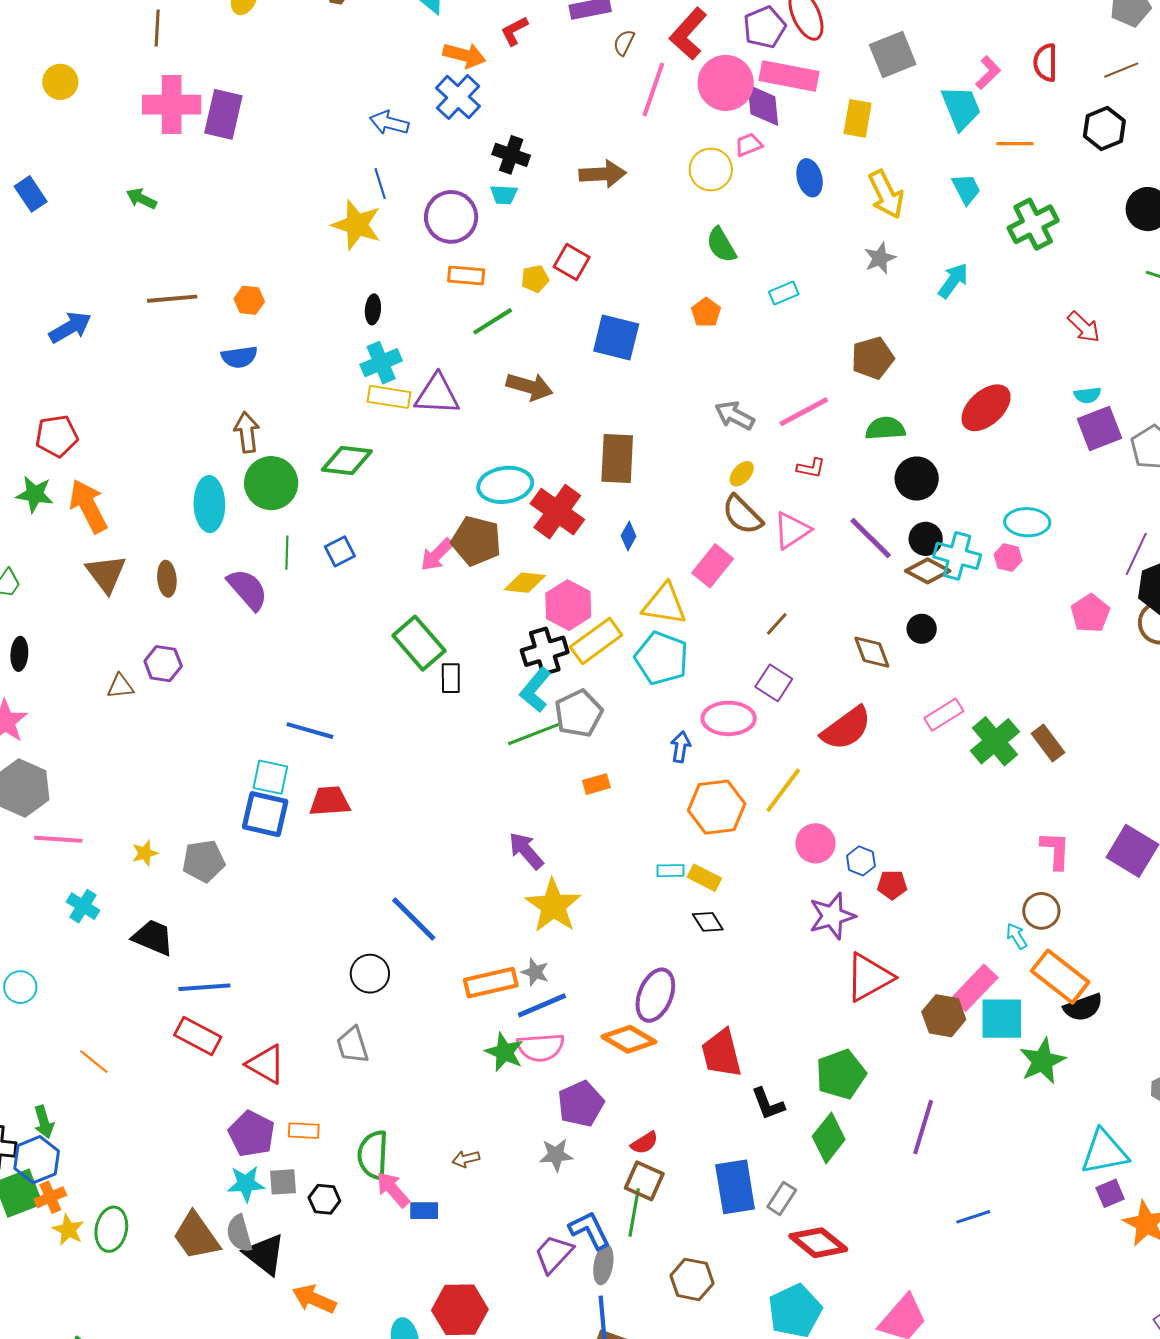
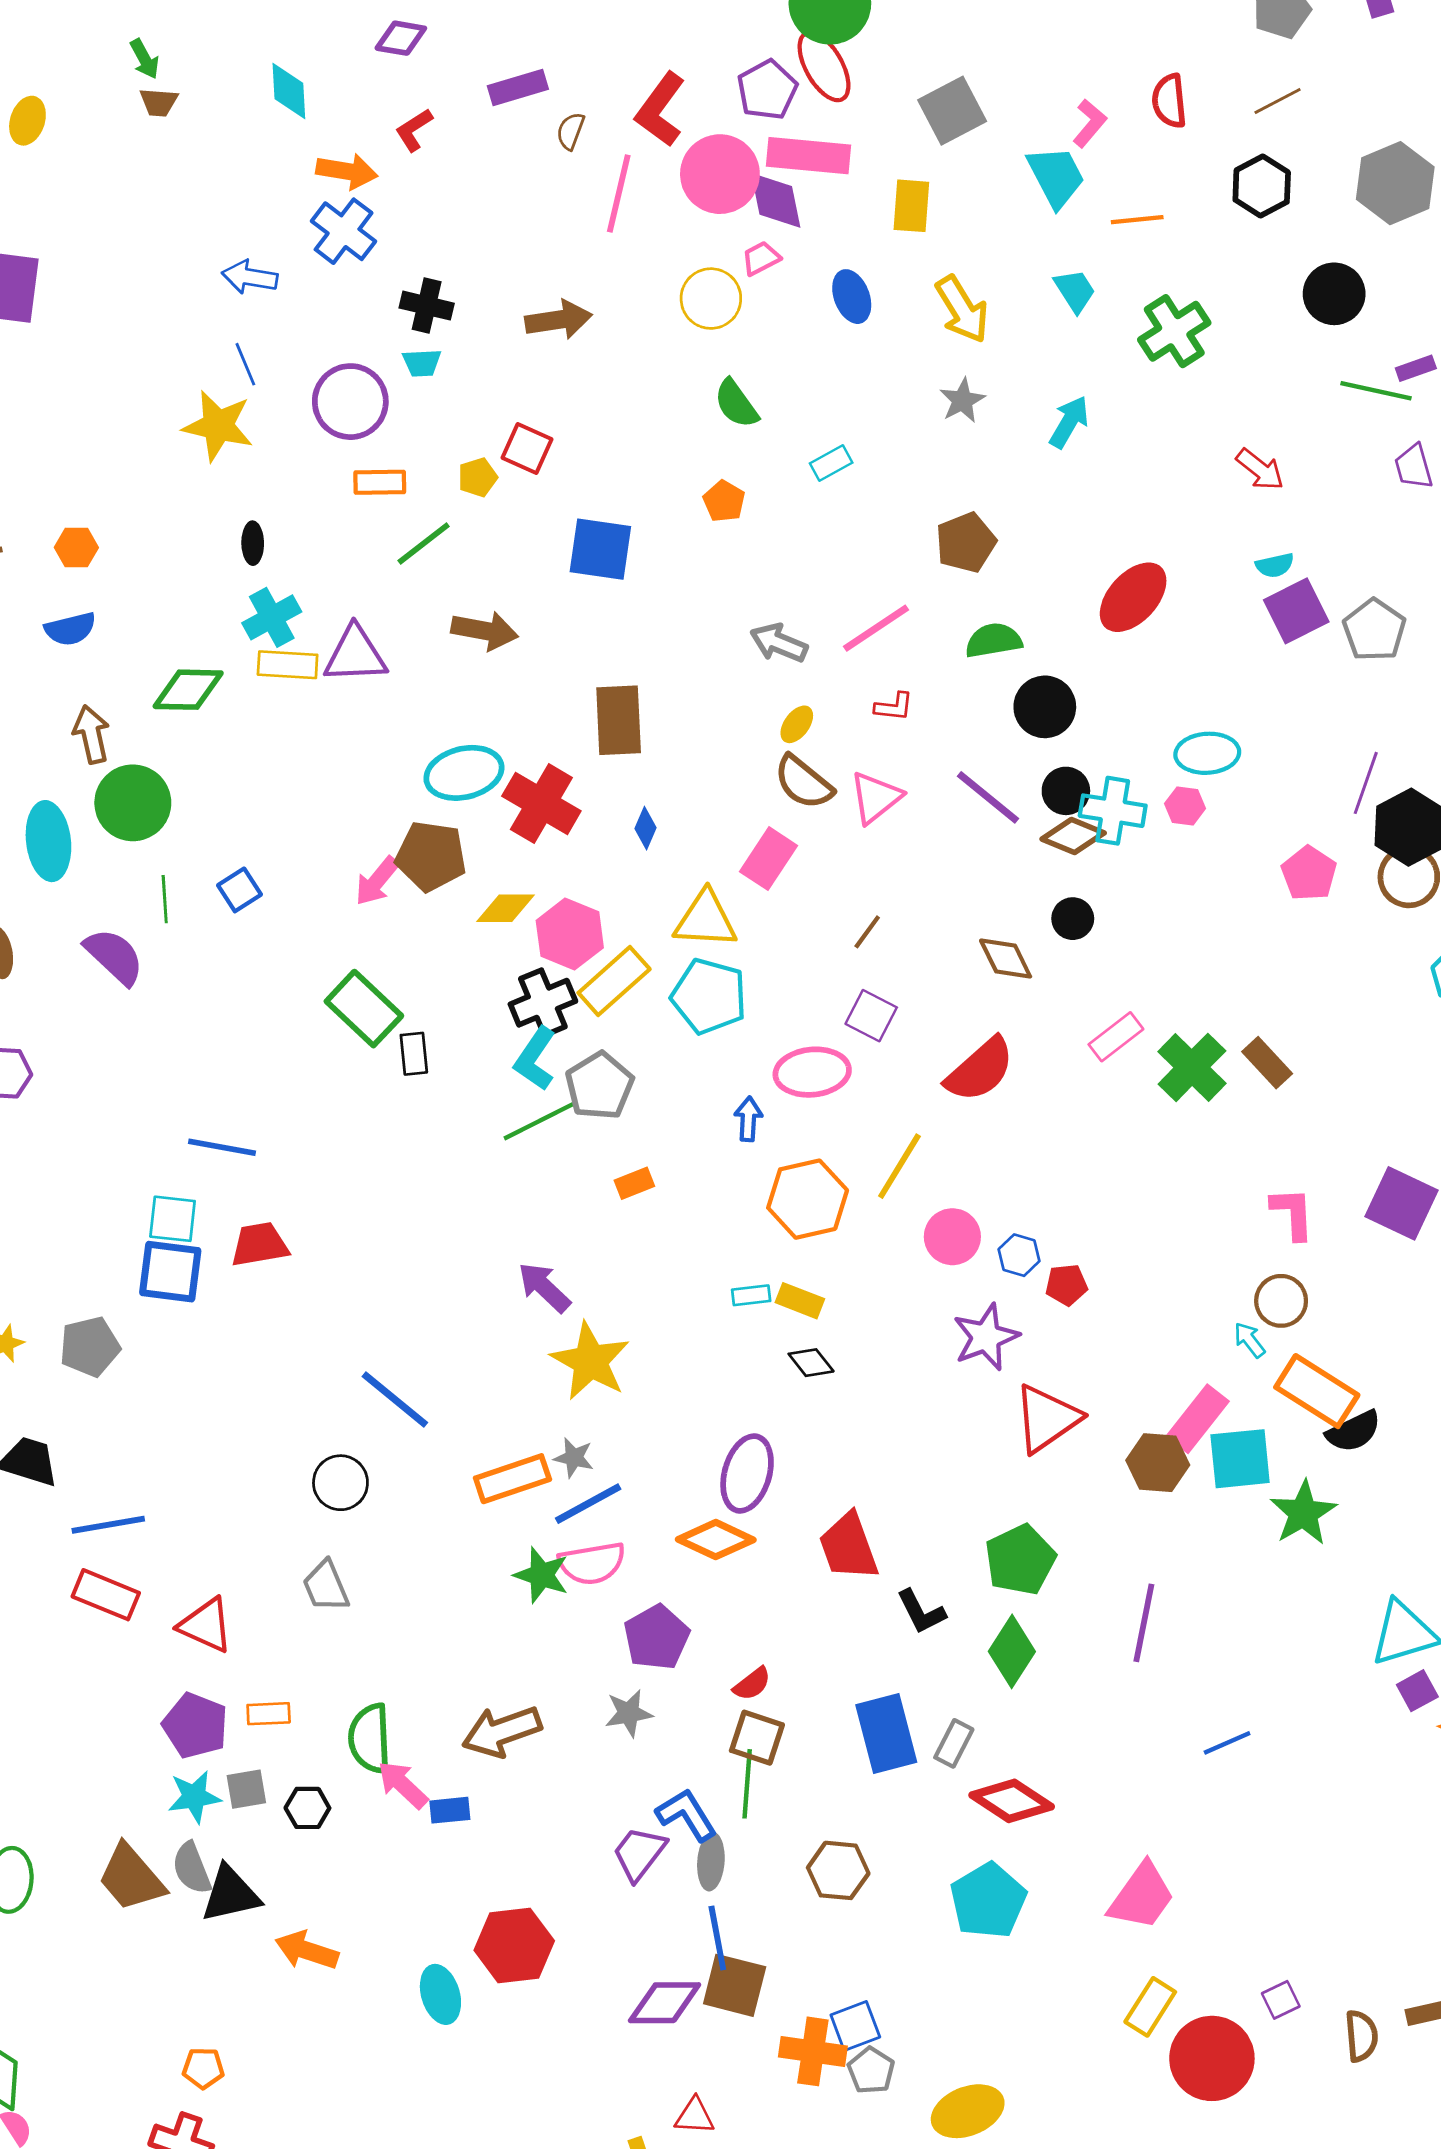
green diamond: (347, 461) -> (188, 690), moved
brown arrow: (466, 1159) -> (502, 1731), size x2.0
black triangle: (265, 1254) -> (230, 1894), turned -45

